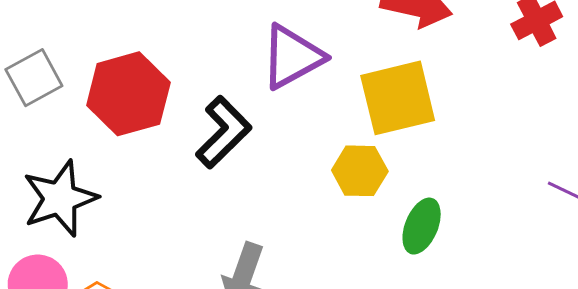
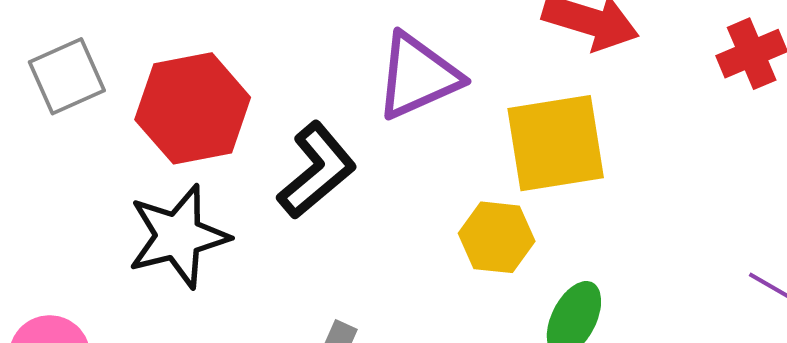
black star: (60, 198) -> (178, 236), moved

